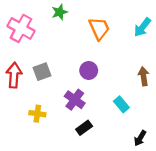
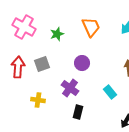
green star: (60, 12) -> (57, 34), moved
black rectangle: (84, 128) -> (78, 112), turned -40

